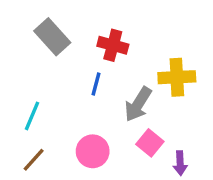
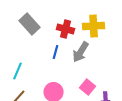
yellow cross: (177, 77) -> (94, 26), moved
gray arrow: (138, 104) -> (81, 52), moved

